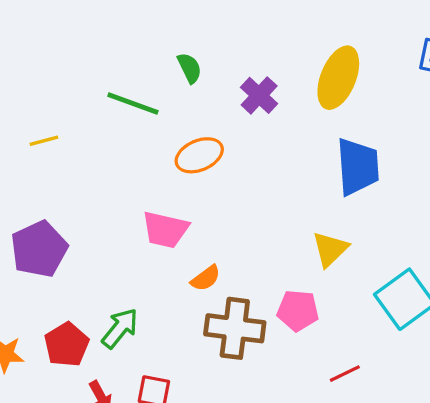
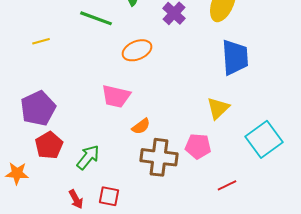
red pentagon: (67, 344) -> (49, 145), moved

